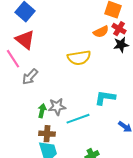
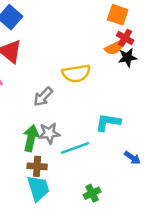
orange semicircle: (101, 32) -> (114, 48), moved
gray arrow: (30, 77) -> (43, 97), moved
green arrow: (42, 111) -> (31, 138), size x1.5

